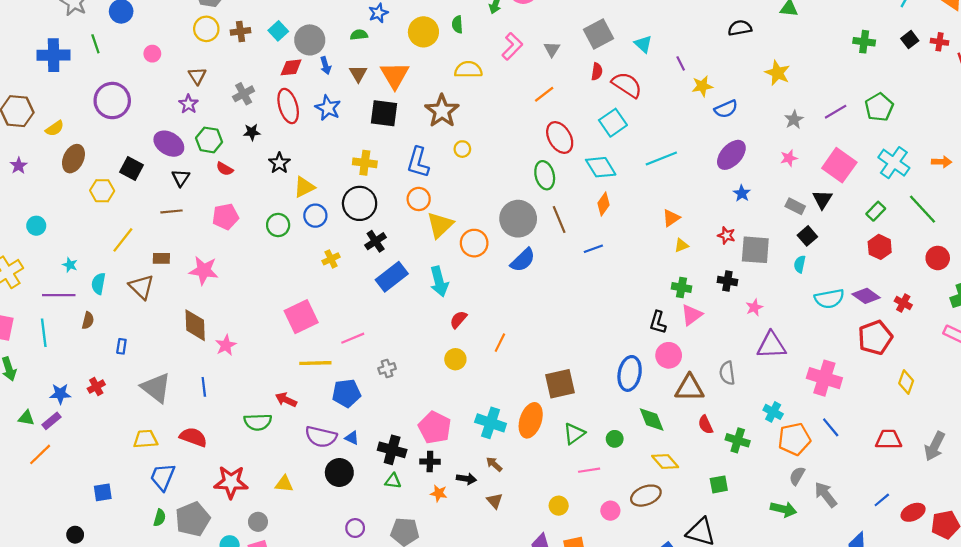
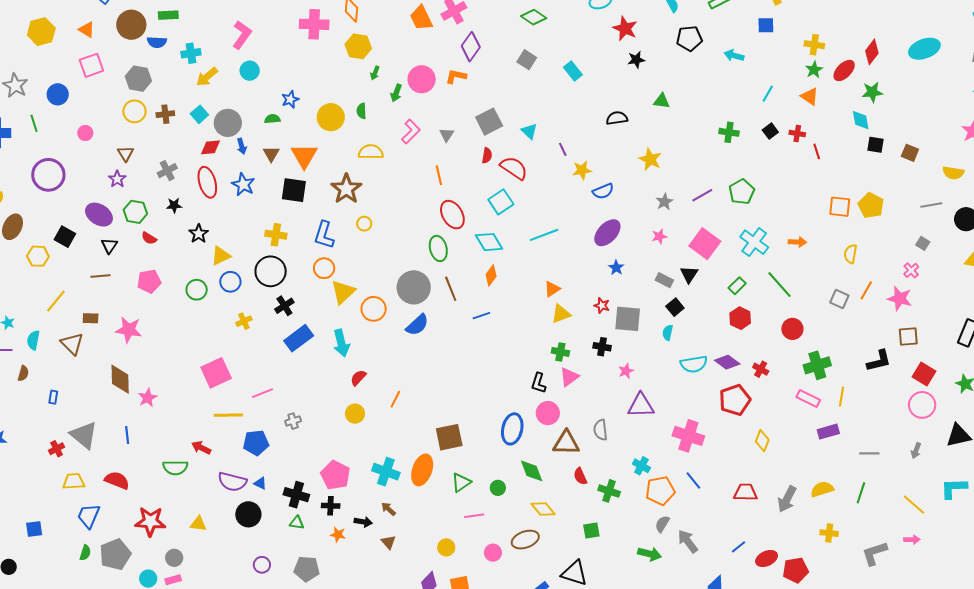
orange line: (544, 94) -> (439, 175), turned -66
yellow triangle: (681, 245) -> (561, 314), size x1.5
red cross: (96, 387) -> (57, 449), moved

